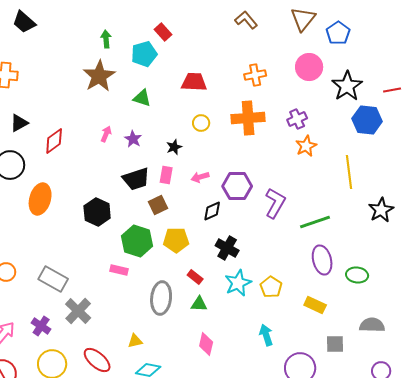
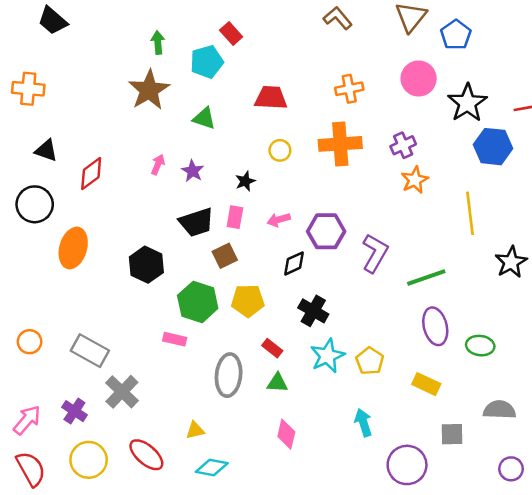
black triangle: (19, 123) -> (46, 150), turned 48

